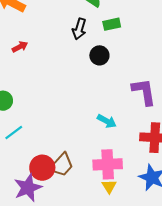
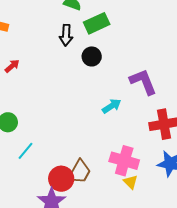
green rectangle: (112, 24) -> (97, 23), size x1.4
cyan arrow: (107, 121) -> (112, 106), moved, turned -48
pink cross: (108, 164) -> (124, 161), turned 32

